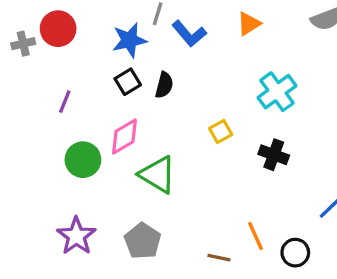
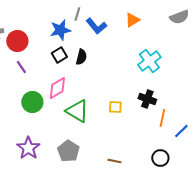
red circle: (58, 29) -> (17, 41), moved
purple line: (65, 102) -> (21, 67), turned -56
yellow square: (221, 131) -> (115, 107), moved, turned 32
orange line: (255, 236) -> (162, 118), moved, turned 36

